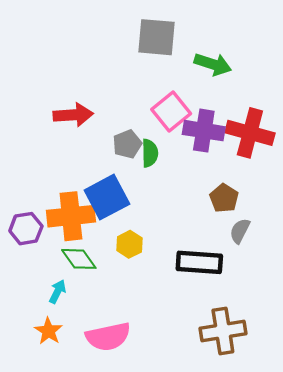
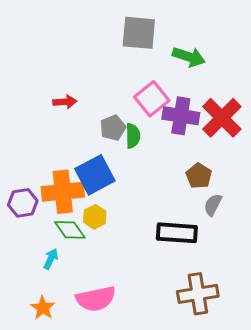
red arrow: (73, 115) -> (65, 102), size x0.7
red cross: (250, 133) -> (222, 118), turned 30
yellow hexagon: (129, 244) -> (95, 217), moved
orange star: (48, 331) -> (43, 308), moved

